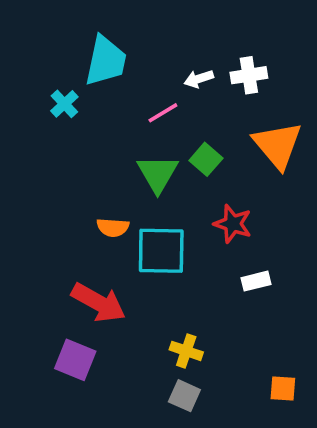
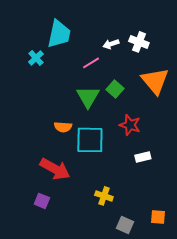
white cross: (249, 75) -> (139, 42), turned 30
purple square: (75, 360) -> (42, 201), size x0.7
gray square: (184, 396) -> (125, 225), moved

